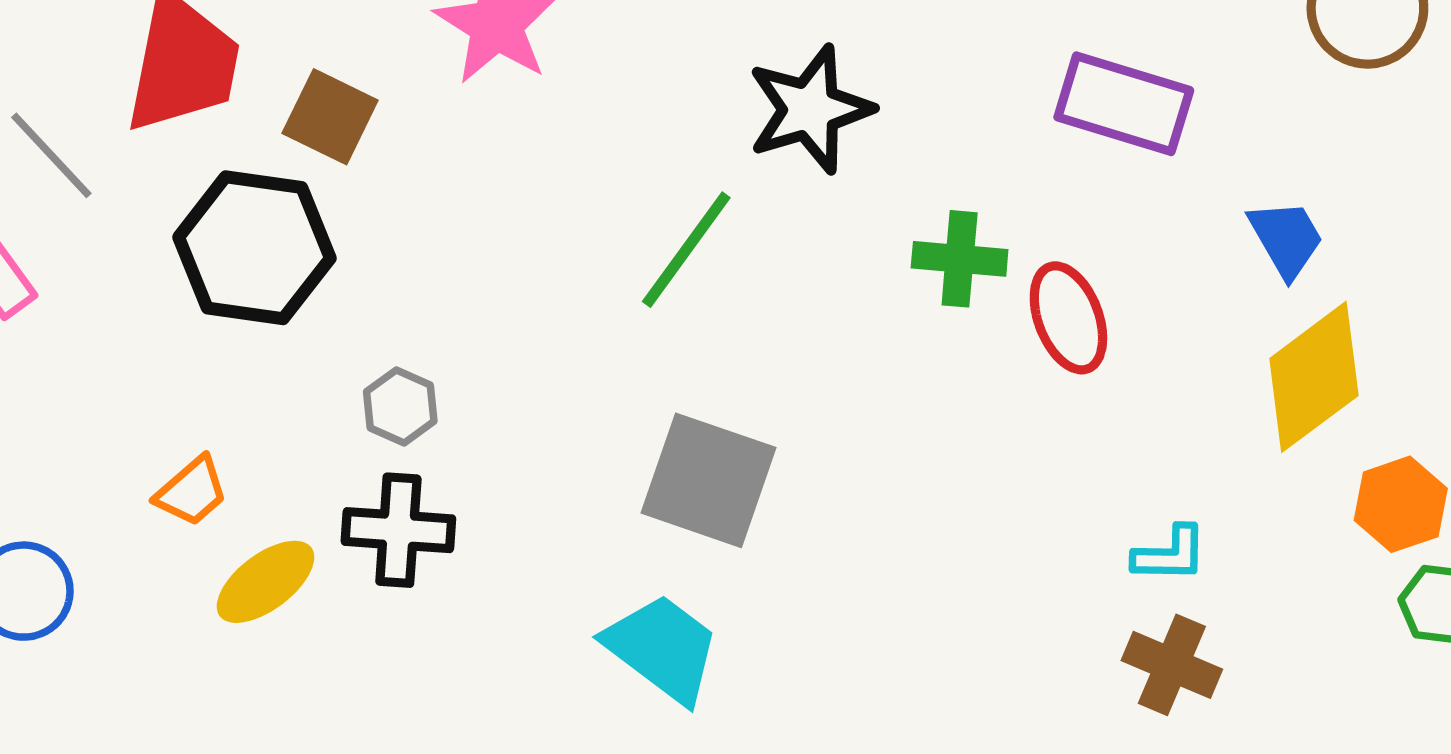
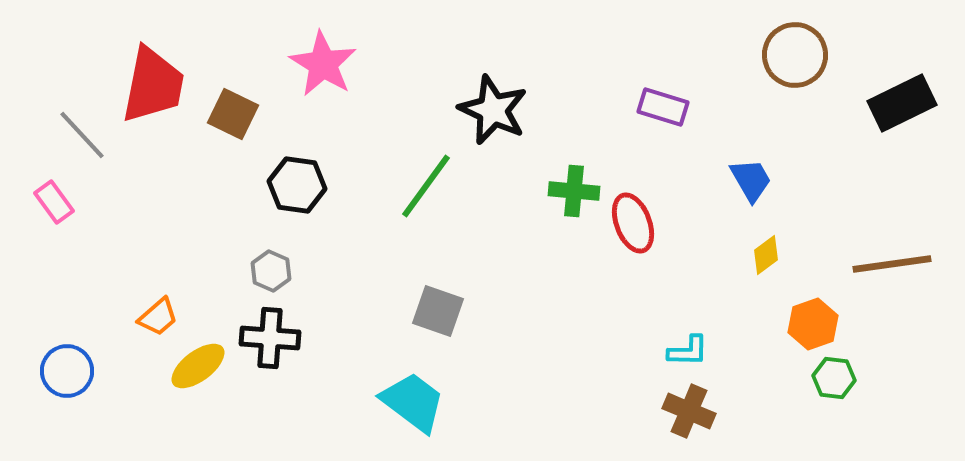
purple rectangle: (1124, 104) -> (663, 107), size x0.7
black star: (810, 109) -> (493, 110), turned -30
black hexagon: (254, 248) -> (297, 185), moved, size x0.7
yellow diamond: (1314, 377) -> (766, 255), size x0.5
gray square: (709, 480) -> (438, 311), size x0.7

